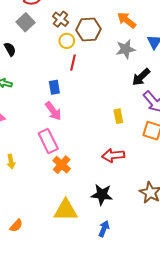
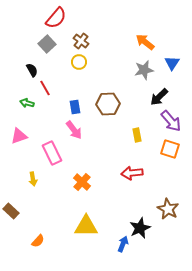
brown hexagon: (88, 30) -> (108, 104), moved
yellow circle: (67, 41) -> (79, 62), moved
red line: (73, 63) -> (45, 88), moved, turned -42
pink rectangle: (48, 141) -> (52, 153), moved
black star: (102, 195) -> (140, 228), moved, turned -30

